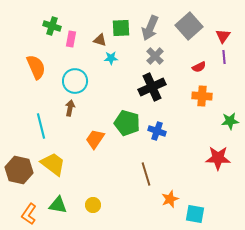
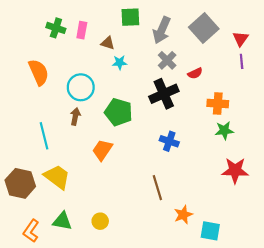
green square: (121, 28) -> (130, 17), moved
pink rectangle: (71, 39) -> (82, 30), moved
red semicircle: (199, 67) -> (195, 73), moved
green star: (230, 121) -> (224, 130), moved
green pentagon: (127, 123) -> (119, 112), moved

